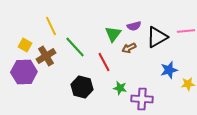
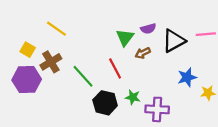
yellow line: (51, 26) -> (56, 29), turned -30
green line: (75, 47) -> (83, 76), moved
black hexagon: (82, 87) -> (105, 103), moved

